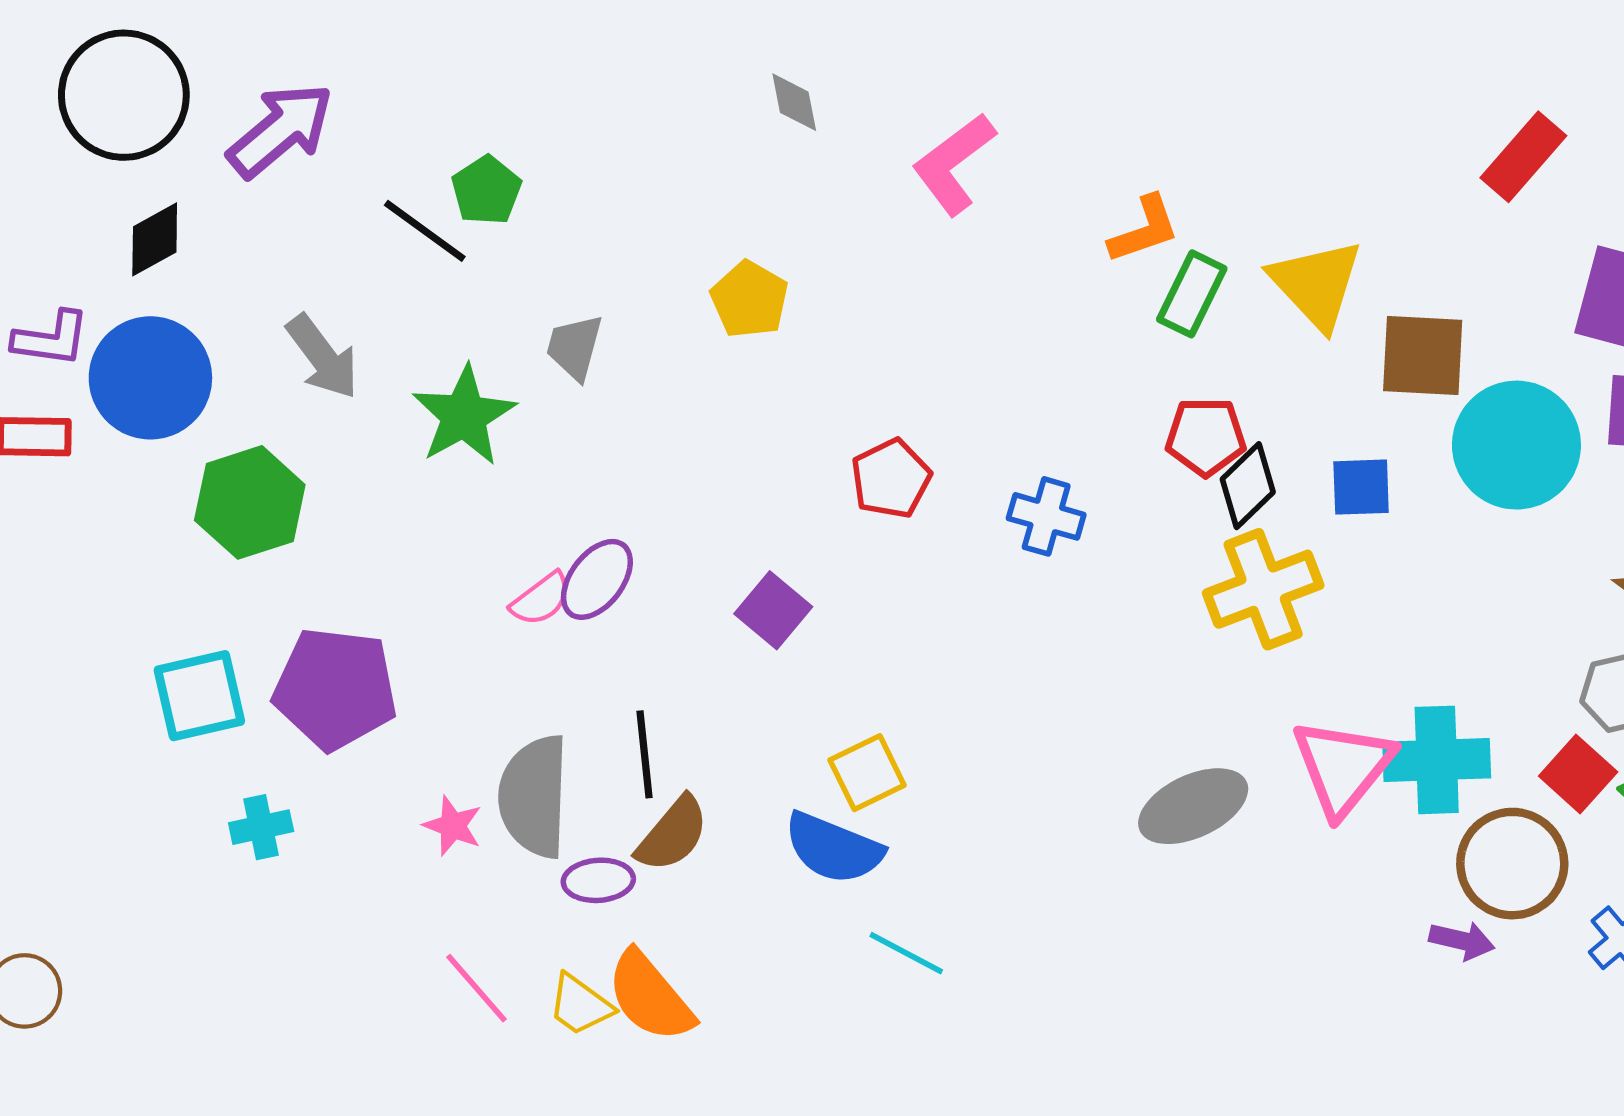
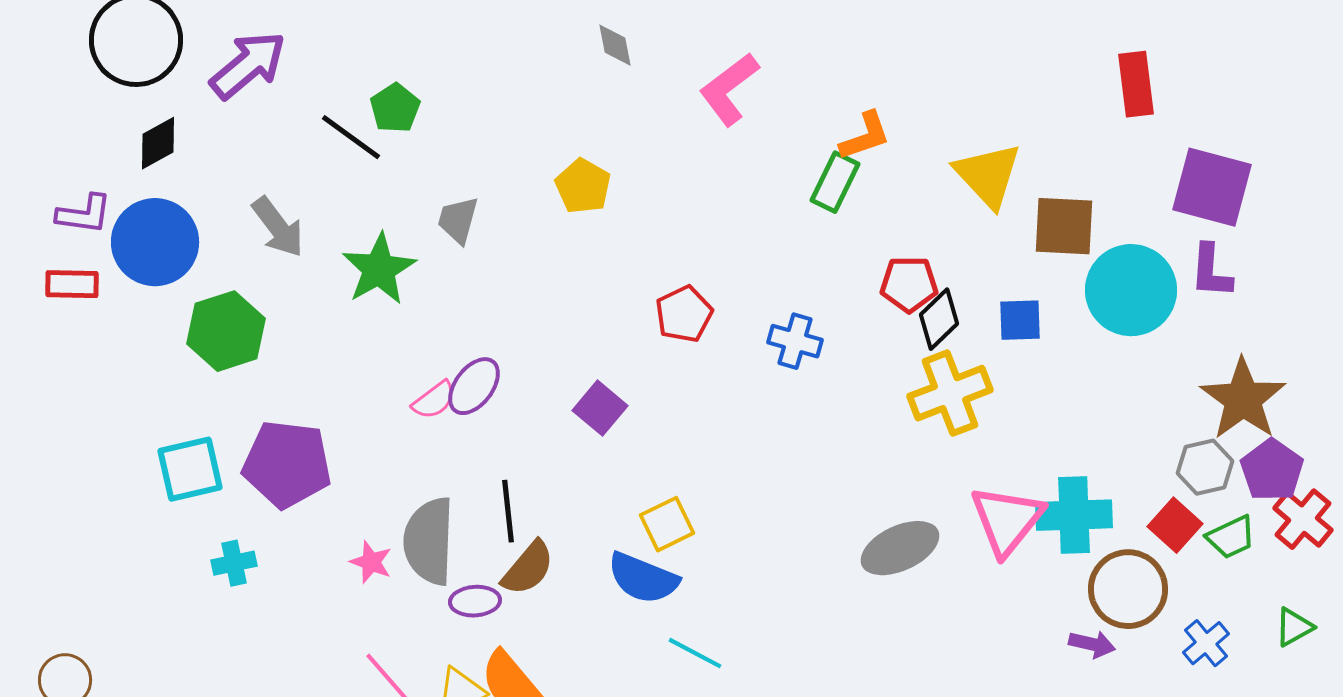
red rectangle: (1523, 157) -> (1136, 84), turned -48
green rectangle: (1192, 294) -> (835, 182), moved

